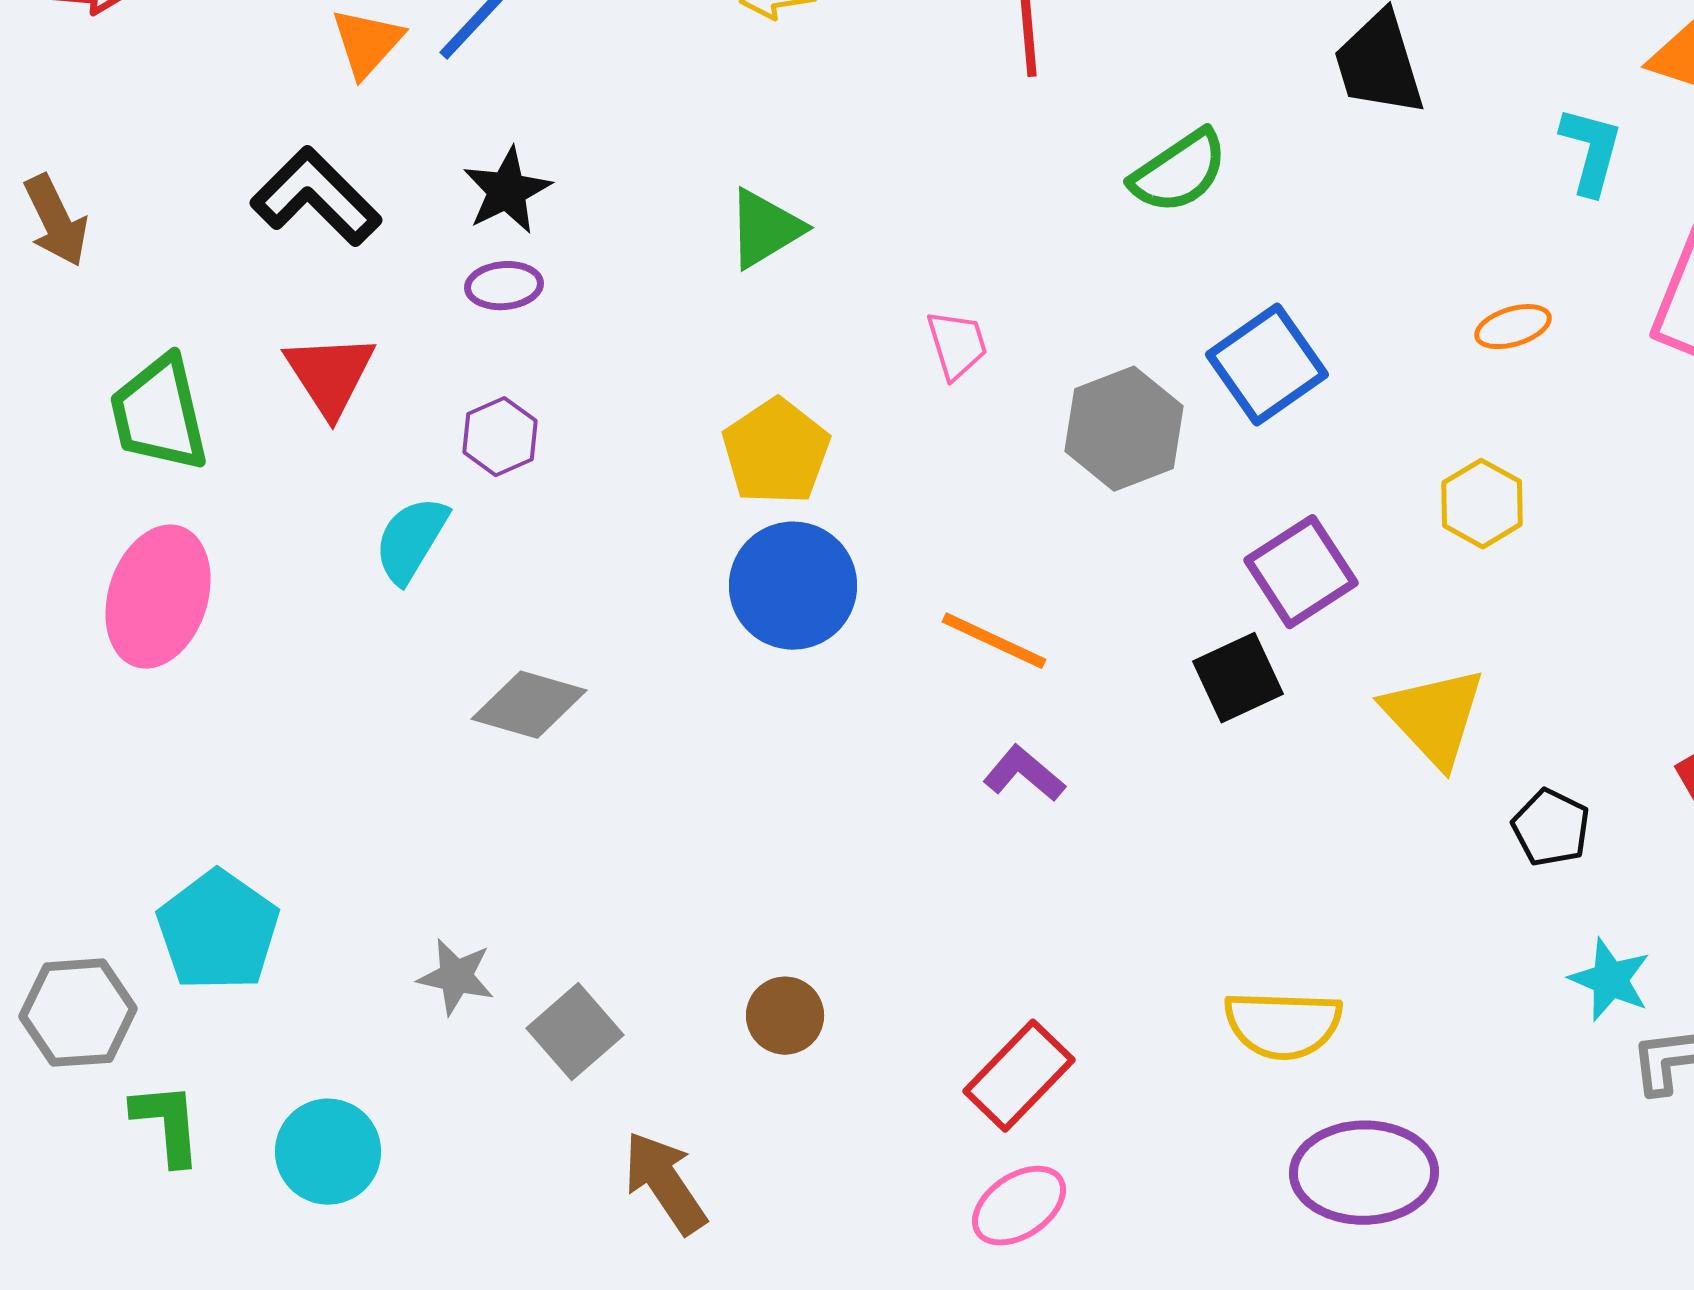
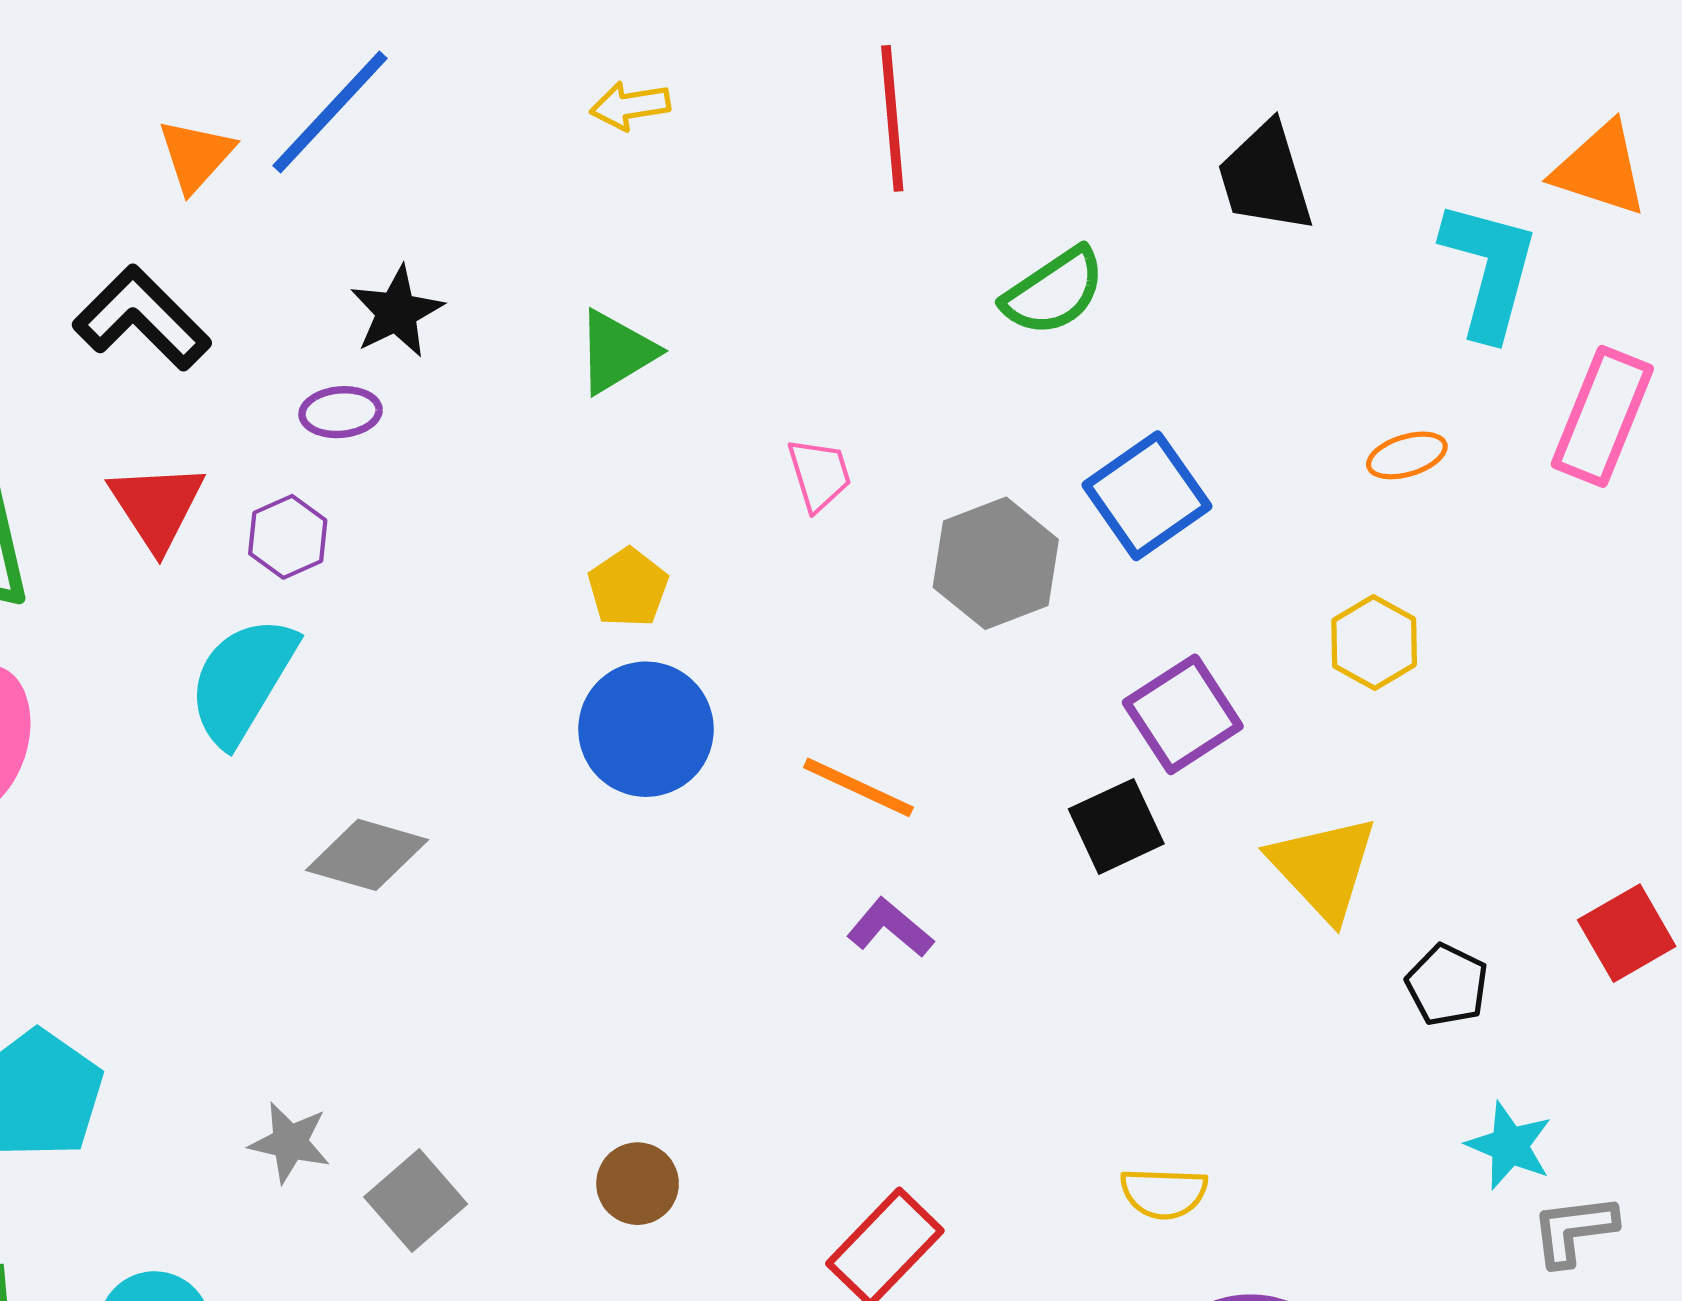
cyan L-shape: (1591, 151) -> (1489, 269), size x1.5
black star: (507, 191) -> (397, 312), moved
purple hexagon: (500, 437) -> (288, 537), moved
yellow pentagon: (776, 452) -> (628, 588), size x0.7
cyan semicircle: (411, 540) -> (242, 681), size x1.4
yellow semicircle: (1283, 1025) -> (1164, 1193), size x0.7

